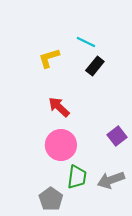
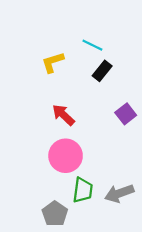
purple square: (117, 136) -> (126, 114), moved

